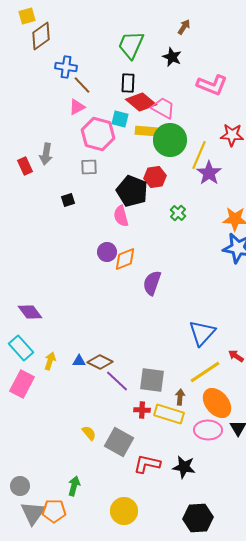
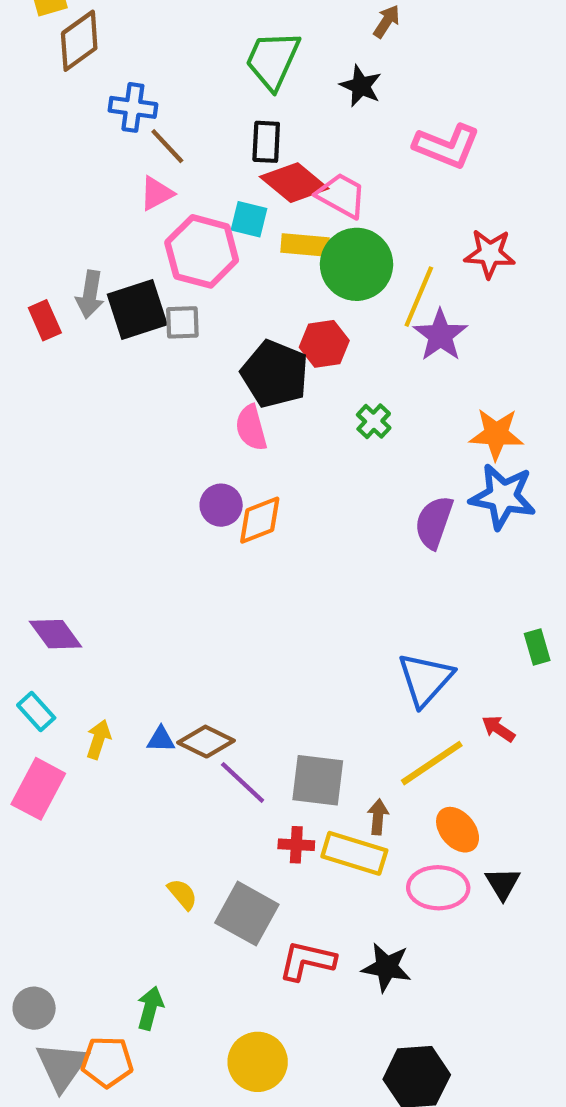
black square: (68, 200) -> (137, 309), moved, size x2.0
purple semicircle: (152, 283) -> (434, 522), moved
cyan rectangle: (21, 348) -> (36, 711), size x0.7
orange ellipse: (217, 403) -> (458, 830), size x0.7

